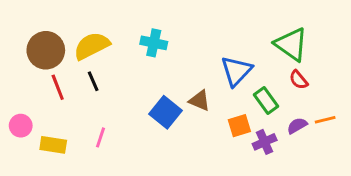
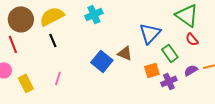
cyan cross: (154, 43) -> (94, 14), turned -36
red line: (58, 87) -> (13, 44), moved
yellow rectangle: (53, 145) -> (26, 83), turned 54

